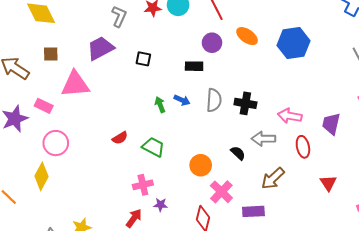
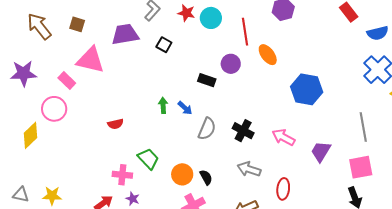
orange ellipse: (247, 36) -> (268, 55), moved
black square: (143, 59) -> (164, 45), moved
gray semicircle: (214, 100) -> (207, 129), moved
pink rectangle: (44, 106) -> (67, 81), moved
pink arrow: (290, 116) -> (284, 137), moved
purple trapezoid: (331, 124) -> (321, 151), moved
green trapezoid: (153, 147) -> (148, 159), moved
black semicircle: (238, 153) -> (206, 177), moved

